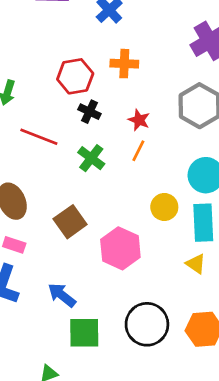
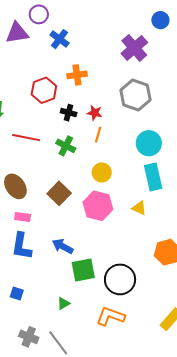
black cross: (89, 112) -> (69, 113), moved
yellow circle: (164, 207) -> (102, 172), moved
yellow triangle: (196, 264) -> (139, 208), moved
black circle: (147, 324) -> (120, 279), moved

